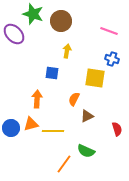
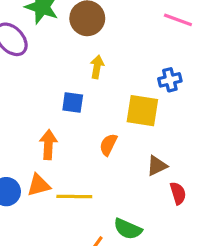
pink line: (109, 31) -> (178, 20), moved
blue cross: (112, 59) -> (170, 80), turned -32
brown triangle: (87, 116) -> (157, 166), moved

